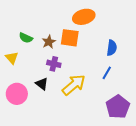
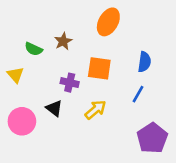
orange ellipse: (84, 17) -> (108, 22), turned -45
orange square: (70, 38) -> (99, 68), moved
brown star: (49, 42) -> (63, 41), moved
yellow arrow: (74, 85) -> (95, 110), size x0.7

